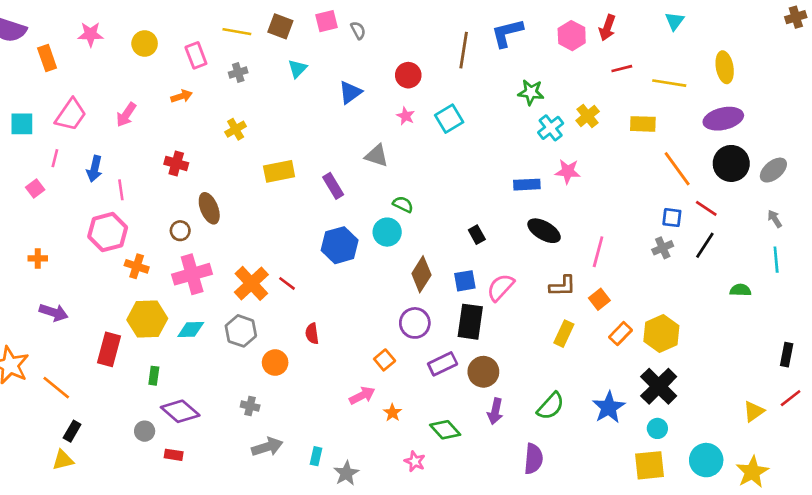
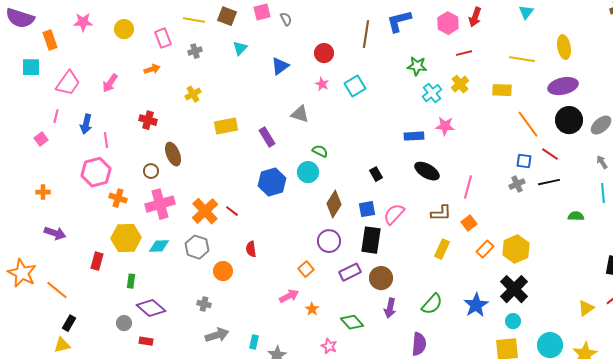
red line: (622, 69) -> (464, 53), moved
cyan square: (22, 124) -> (31, 67), moved
black line: (705, 245) -> (549, 182), turned 45
red rectangle: (109, 349) -> (97, 261), size x0.7

